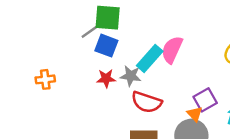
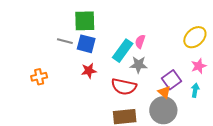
gray line: (90, 31) -> (65, 41), moved, turned 56
pink semicircle: (172, 50) -> (140, 42), size x0.6
gray star: (131, 76) -> (139, 65), moved

